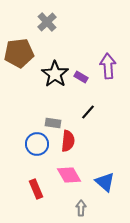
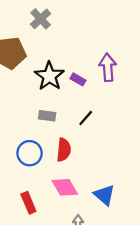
gray rectangle: (53, 123) -> (47, 116), moved

